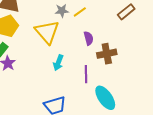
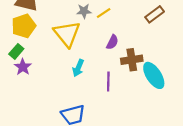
purple semicircle: (89, 38) -> (112, 42), turned 40
cyan ellipse: (105, 98) -> (154, 75), moved

